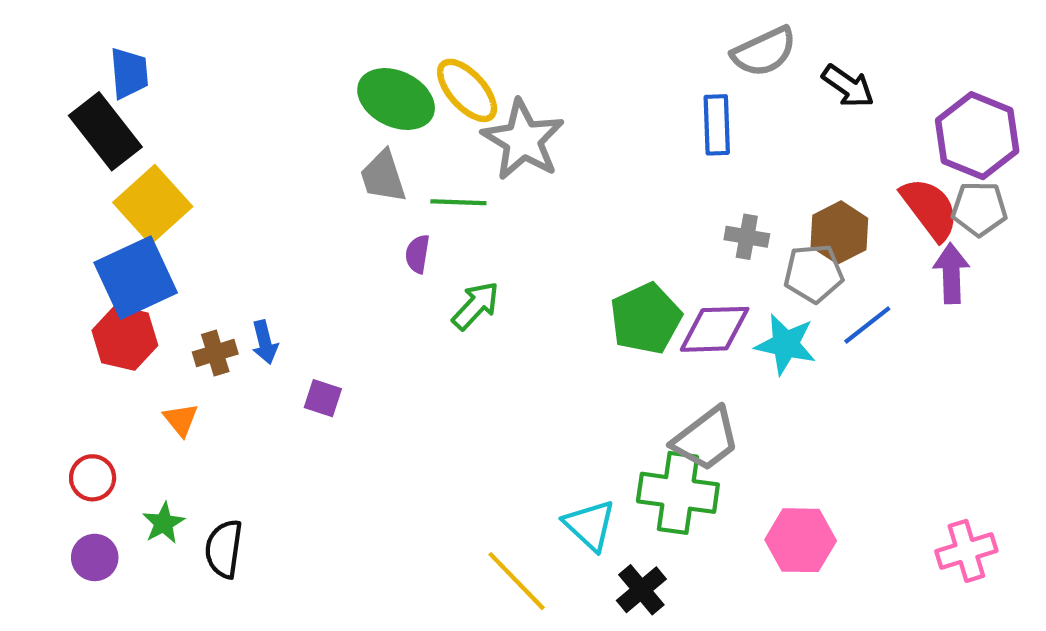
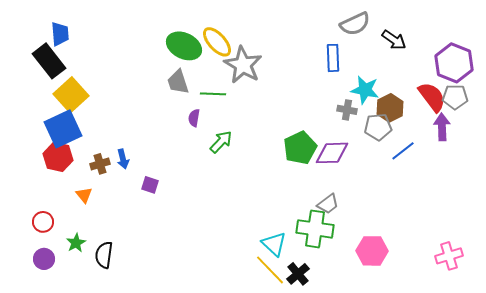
cyan star: (786, 344) -> (365, 90), moved
gray trapezoid: (706, 439) -> (328, 204), size x0.7
yellow line: (517, 581) -> (270, 270), moved

